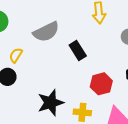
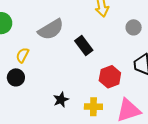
black star: (51, 103) -> (61, 100), size x0.6

